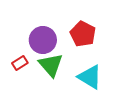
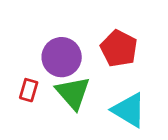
red rectangle: (20, 63) -> (29, 90), turned -42

